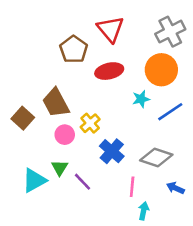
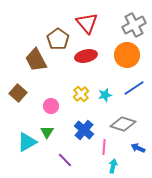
cyan star: (141, 99) -> (105, 95), moved
brown trapezoid: (56, 103) -> (36, 60), moved
yellow cross: (90, 123) -> (81, 94), moved
blue cross: (112, 151) -> (84, 130), moved
purple line: (83, 182) -> (65, 160), moved

